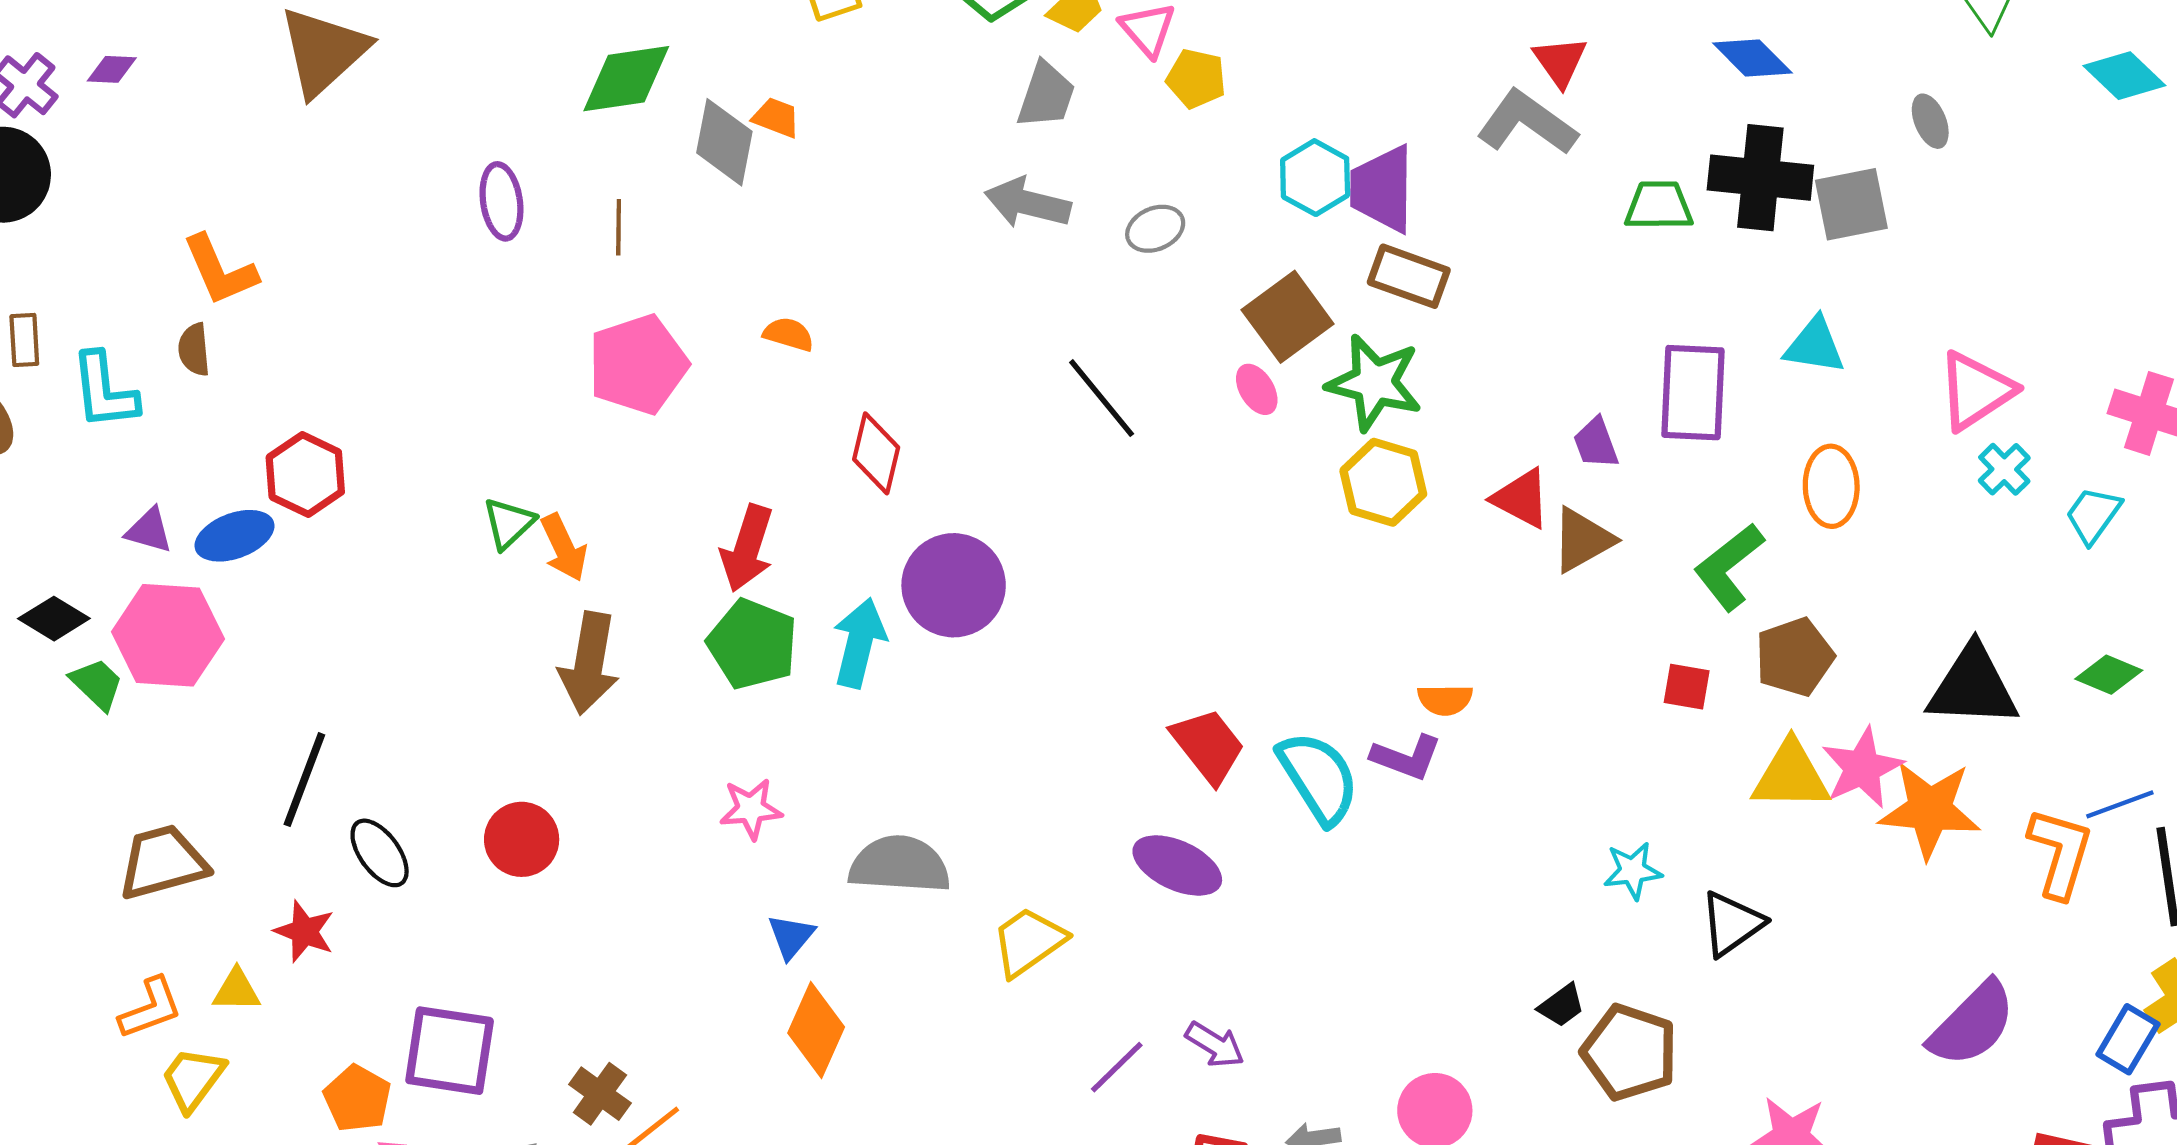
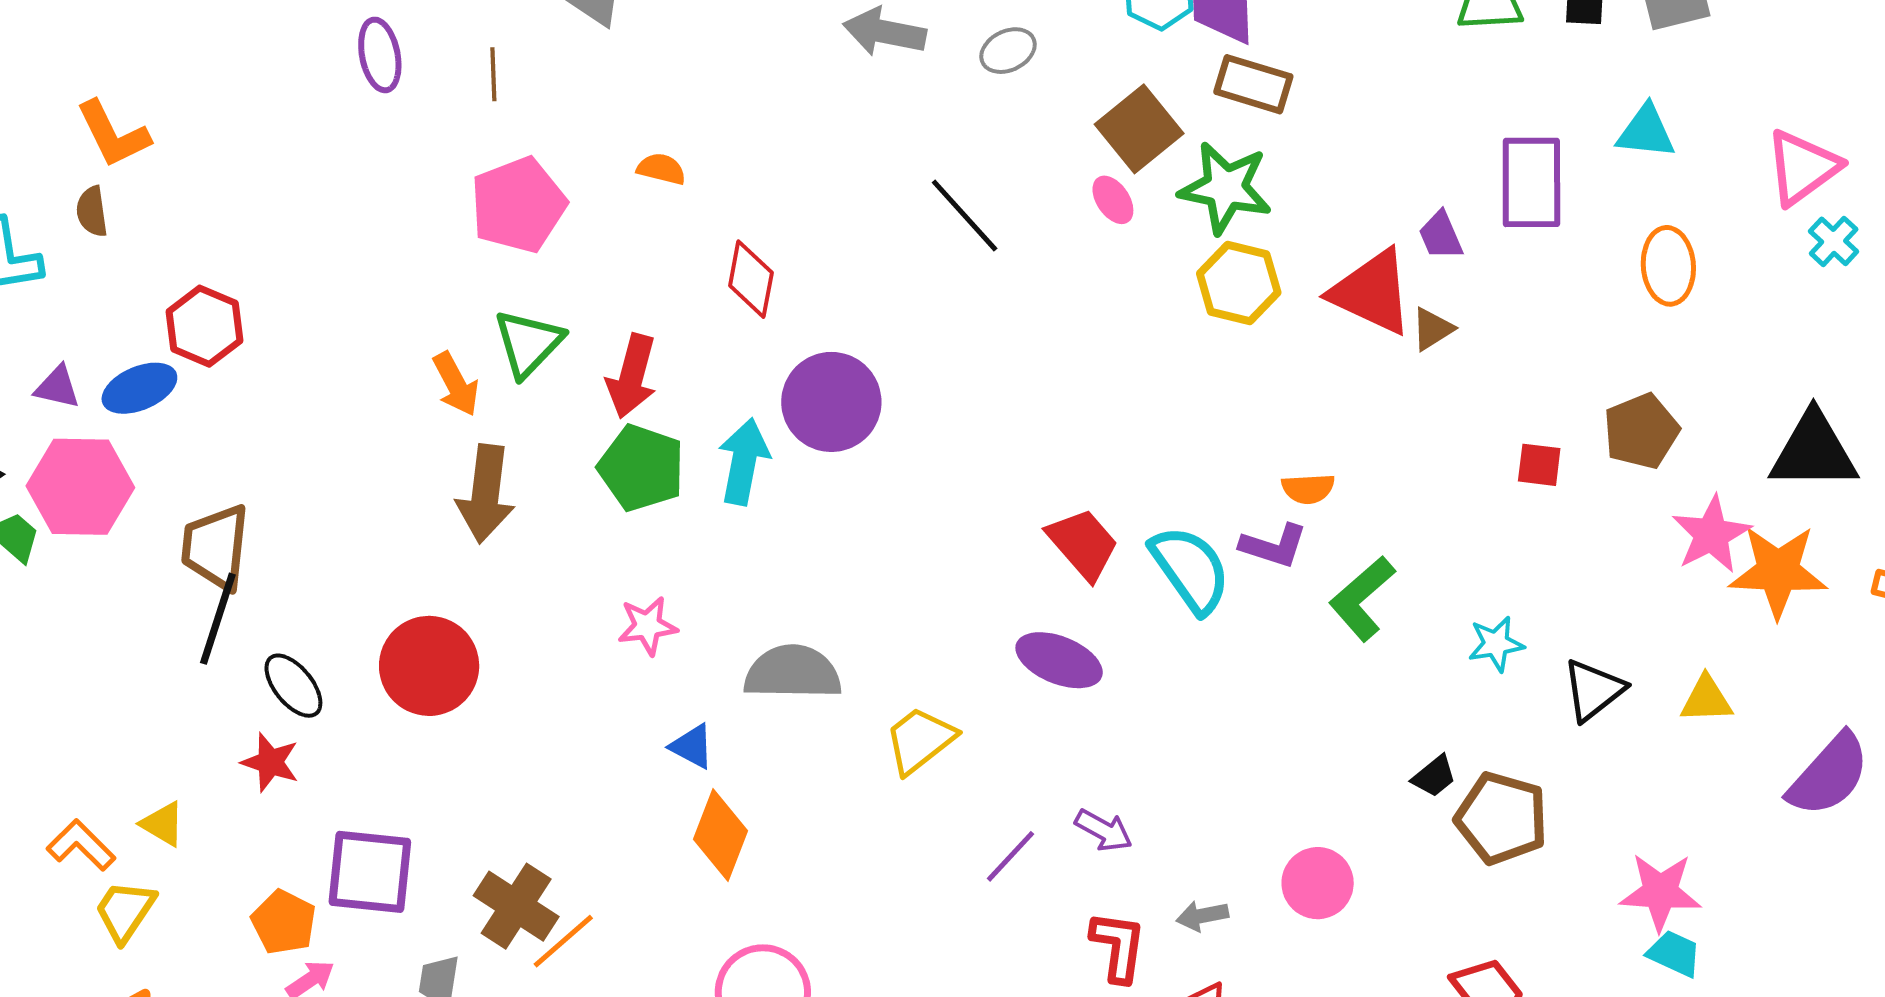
red triangle: (1521, 498) -> (1372, 292), size x1.5
green triangle: (509, 523) -> (528, 343), moved, size x1.4
brown triangle: (1582, 540) -> (1432, 329), size x0.7
green L-shape: (1729, 567) -> (1362, 598), moved
yellow triangle: (1791, 776) -> (1706, 699), moved, size x0.7
red circle: (522, 839) -> (429, 666), size x1.4
brown trapezoid: (163, 862) -> (216, 547), moved, turned -66
red star: (304, 931) -> (270, 762), moved
blue triangle: (791, 936) -> (692, 746), turned -39
yellow triangle: (236, 990) -> (163, 824), turned 33
orange L-shape: (150, 1008) -> (81, 845), turned -112
brown cross: (600, 1094) -> (516, 906), size x1.4

